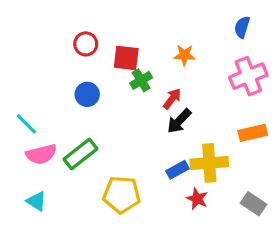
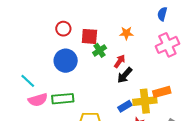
blue circle: (87, 94) -> (66, 61), size x1.5
orange rectangle: (253, 133) -> (162, 92), moved
green rectangle: (81, 154) -> (63, 99), turned 35

